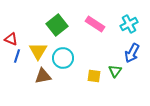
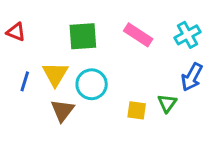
green square: (57, 25) -> (83, 36), turned 35
red triangle: (11, 39) -> (16, 32), moved
brown triangle: (43, 76) -> (62, 110), turned -42

